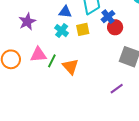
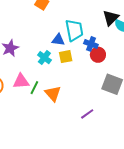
blue triangle: (65, 12) -> (58, 40), moved
blue cross: (108, 17) -> (91, 44), turned -32
purple line: (117, 89) -> (87, 114), moved

